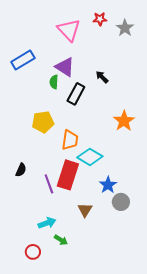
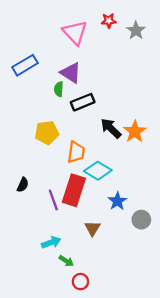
black arrow: (102, 77) -> (111, 128), moved, size x1.5
black rectangle: (76, 94) -> (83, 102), turned 40
gray circle: (121, 202) -> (141, 220), moved
red circle: (33, 252) -> (80, 282), moved

